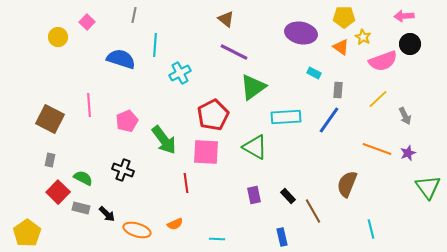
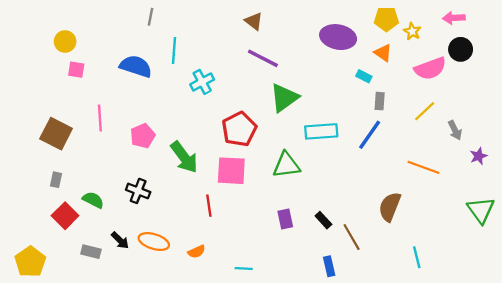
pink square: (87, 22) -> (76, 70), moved, turned -35
yellow star: (363, 37) -> (412, 31), moved
cyan rectangle: (314, 73) -> (364, 76), moved
green triangle: (255, 147) -> (286, 165), turned -36
purple star: (408, 153) -> (479, 156), moved
gray rectangle: (81, 208) -> (91, 252), moved
orange ellipse: (137, 230) -> (154, 242), moved
blue rectangle: (282, 237) -> (329, 266), moved

